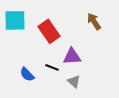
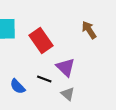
purple triangle: (72, 56) -> (66, 67), turned 48

